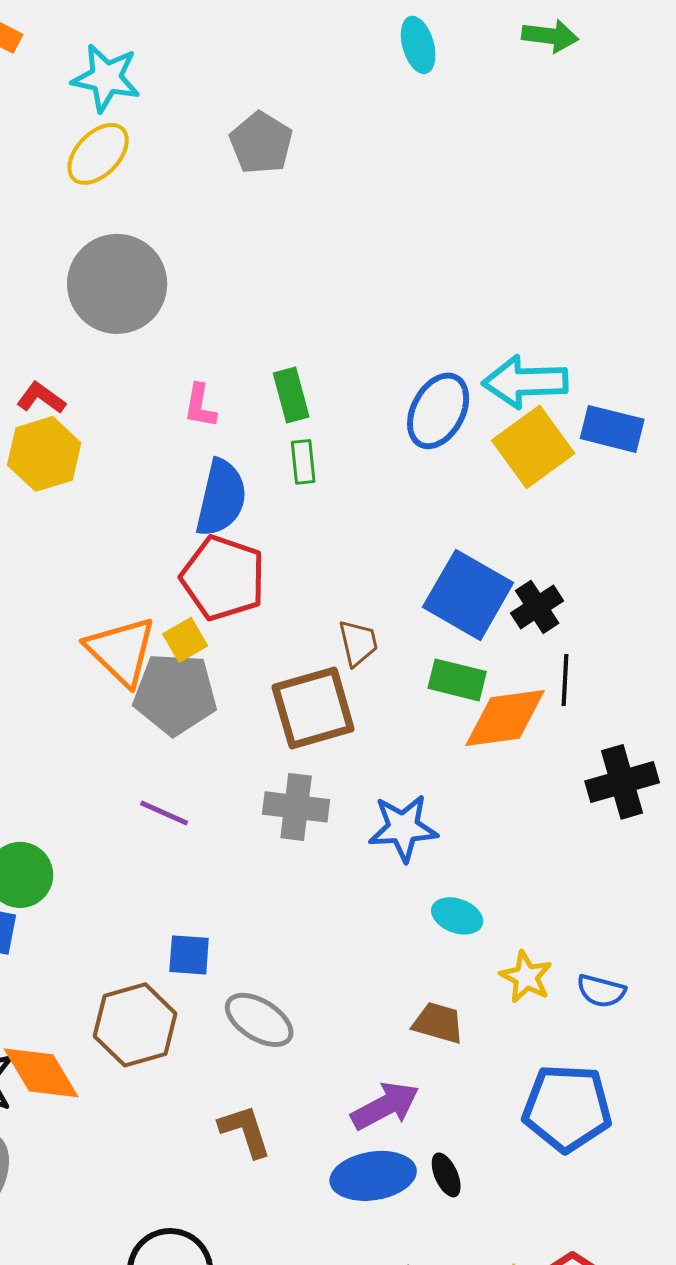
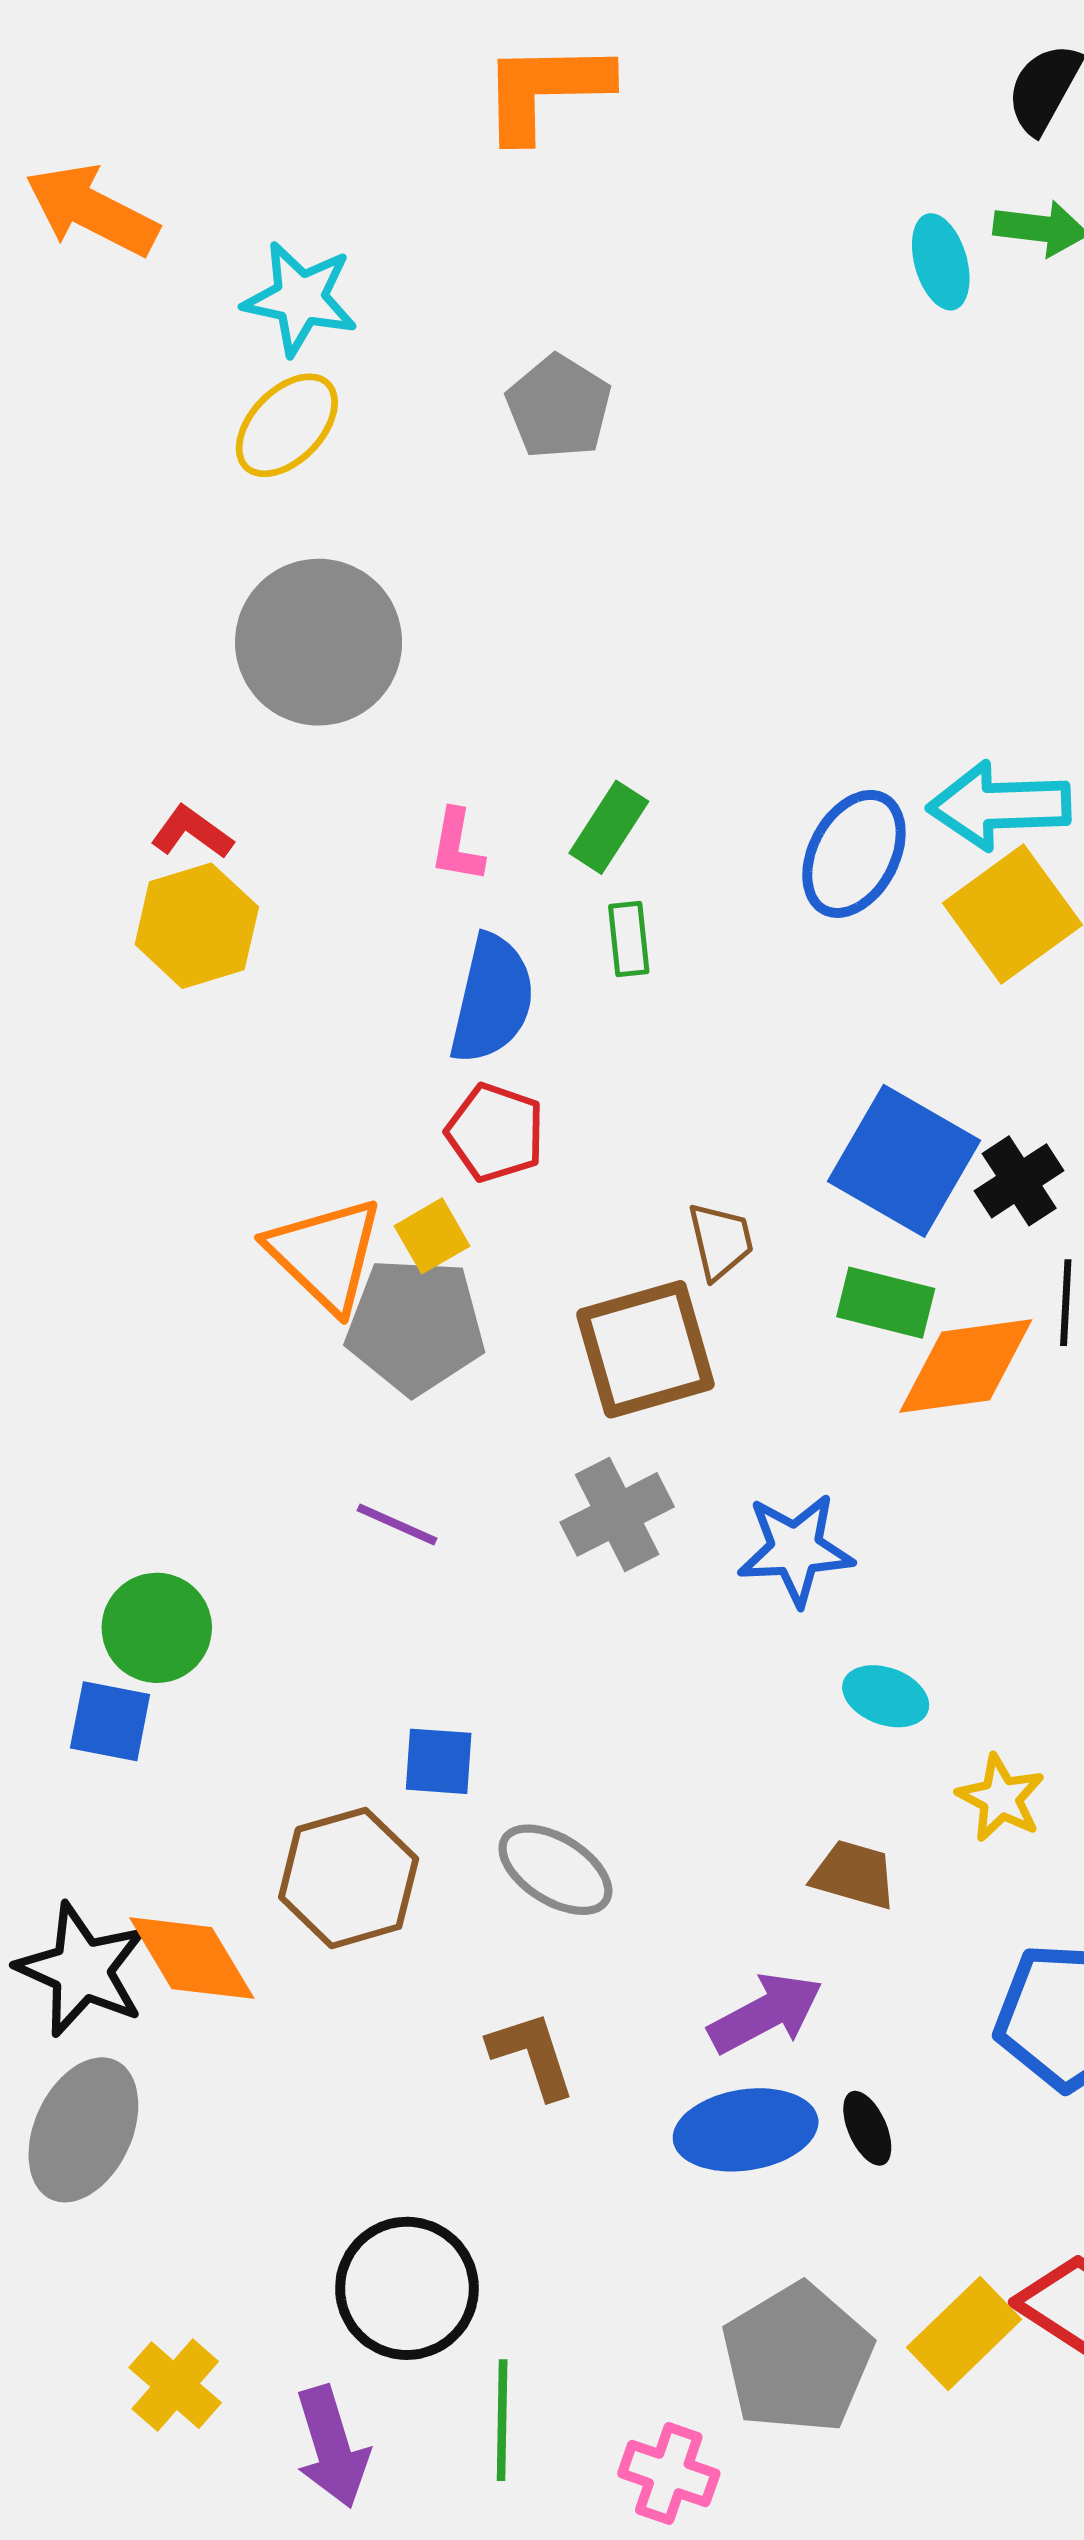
cyan ellipse: (418, 45) -> (941, 262), moved
green rectangle: (291, 395) -> (609, 827), turned 48
red pentagon: (223, 578) -> (495, 1132), size x0.7
gray cross: (296, 807) -> (617, 1514), turned -34

